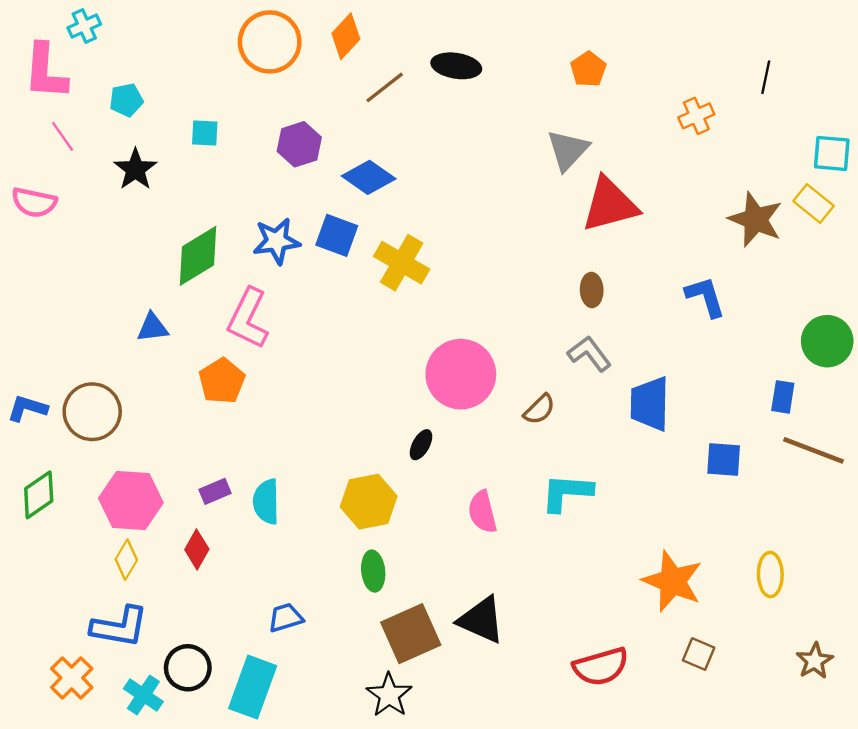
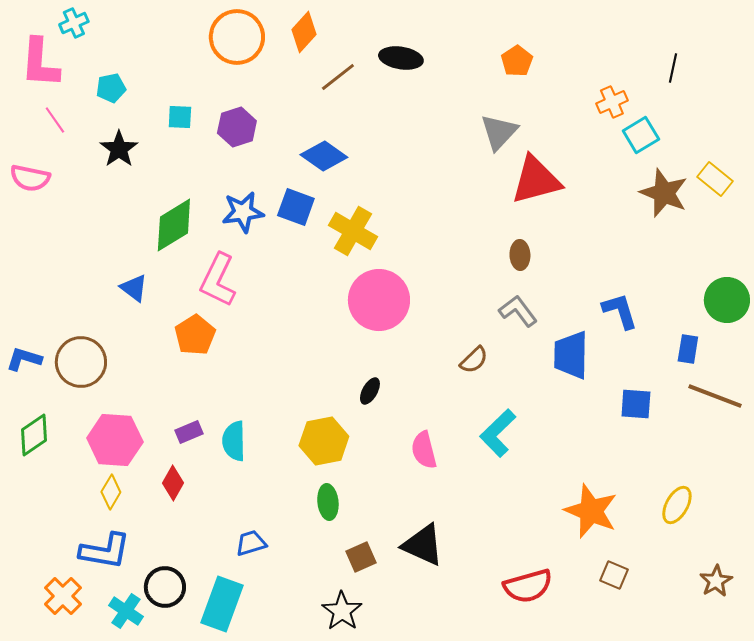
purple hexagon: (299, 144) -> (237, 127), moved
cyan square: (832, 153) -> (641, 135), moved, turned -36
blue L-shape: (705, 297) -> (620, 311), moved
blue triangle: (152, 328) -> (134, 288), turned 44
pink circle: (461, 374) -> (379, 300), moved
cyan L-shape: (567, 493) -> (498, 433), turned -48
yellow ellipse: (770, 574) -> (677, 505), turned 30
brown square: (411, 634) -> (361, 557), size x0.6

